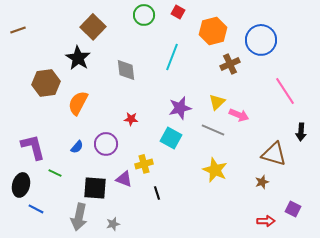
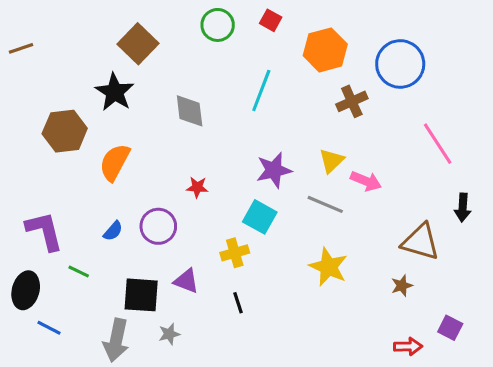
yellow cross: (144, 164) -> (235, 253), moved
gray star: (113, 224) -> (169, 334), moved

